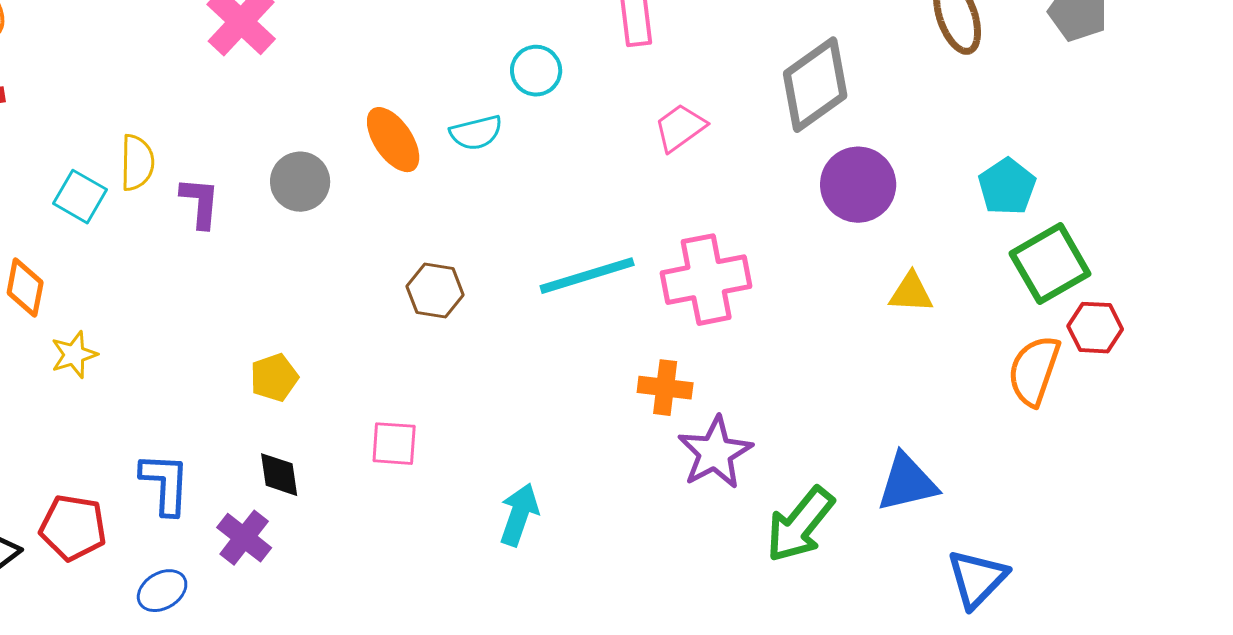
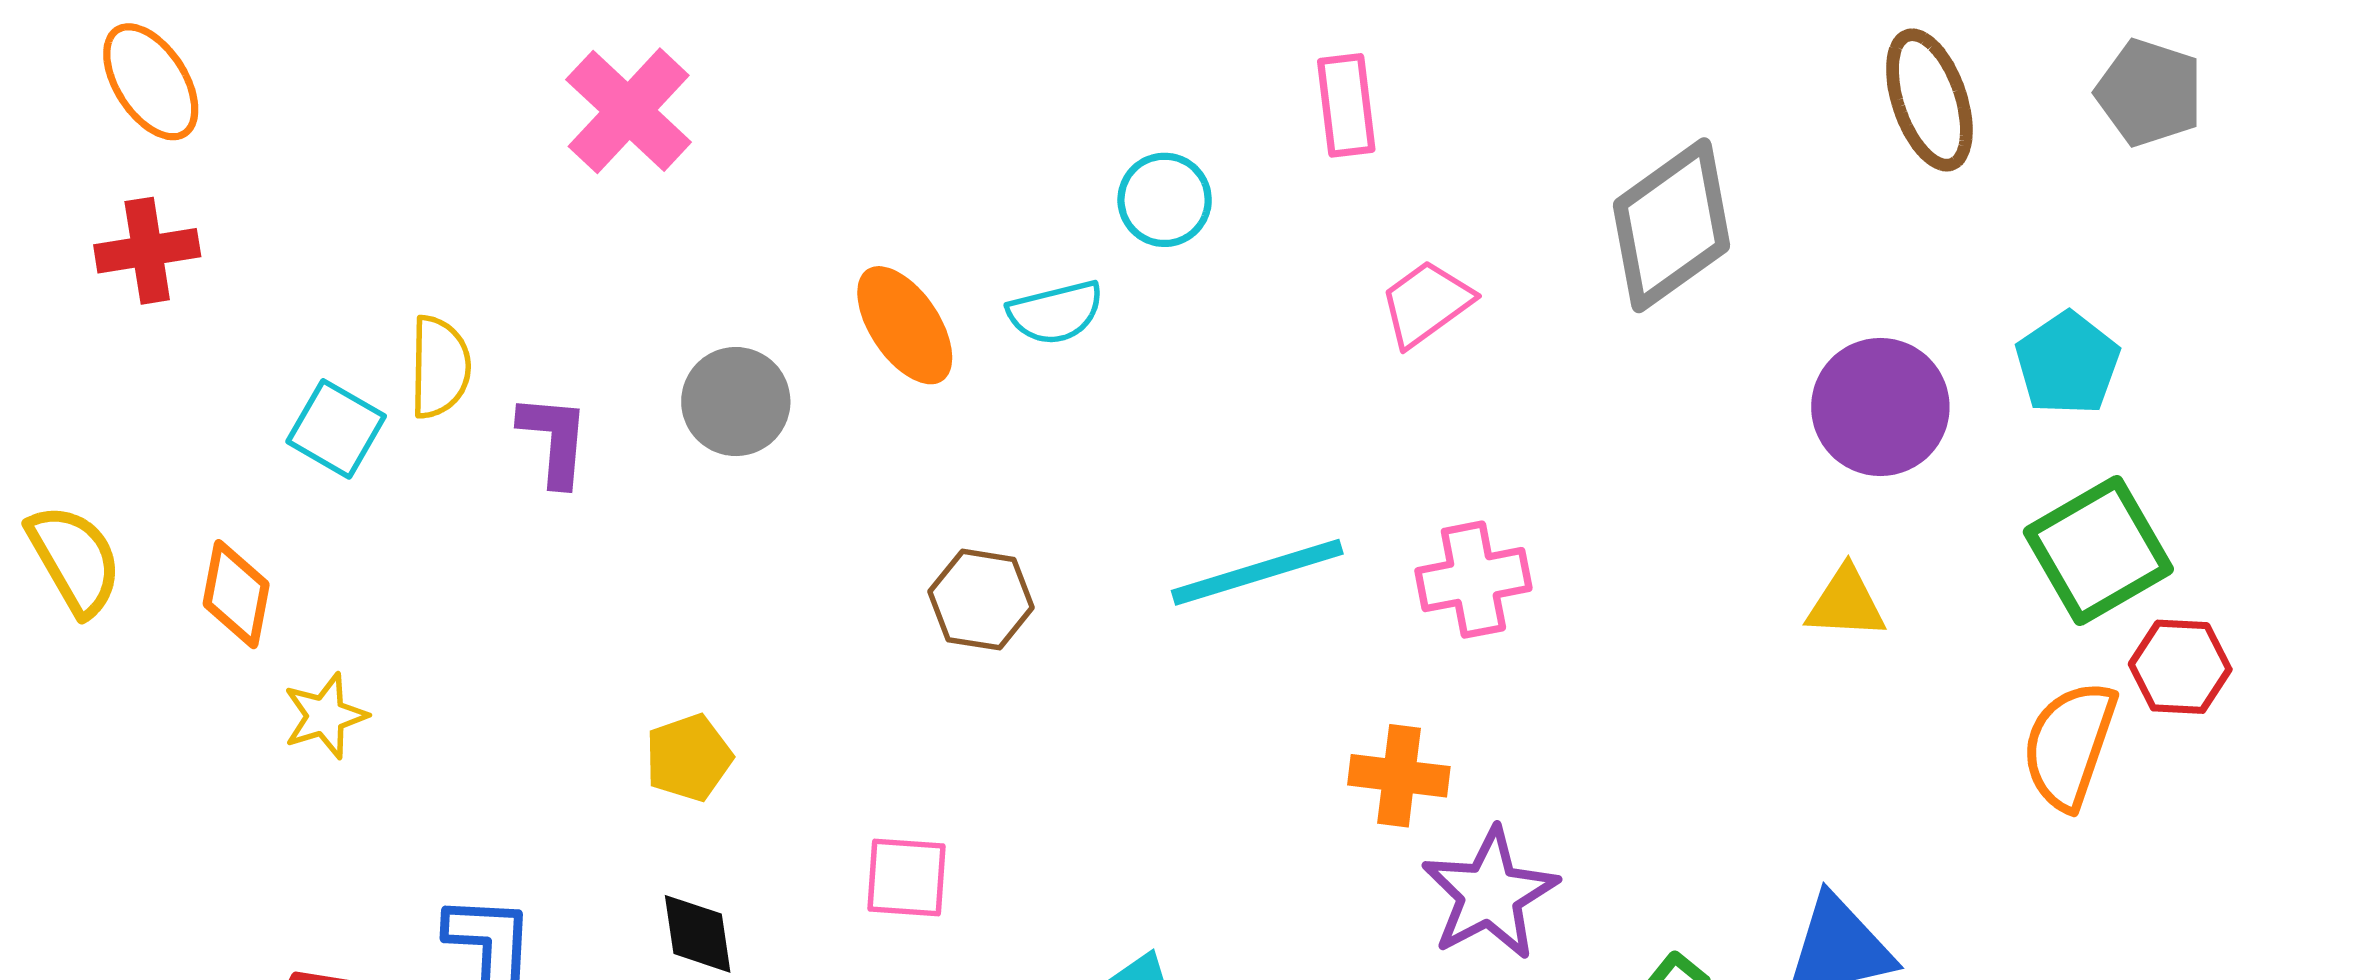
purple circle: (858, 185) -> (1880, 407), moved
cyan pentagon: (1007, 187) -> (2068, 363), moved
pink cross: (706, 280) -> (1473, 580), size x0.7

